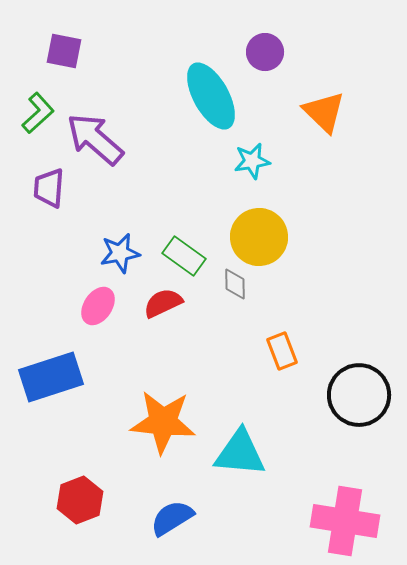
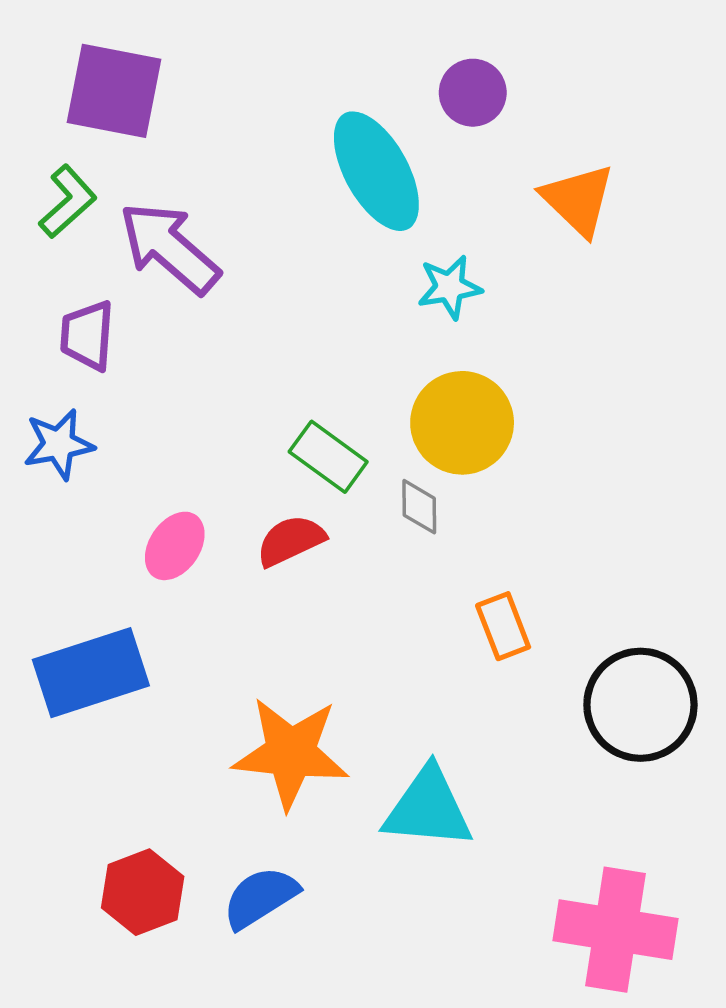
purple square: (64, 51) -> (114, 91), size x1.5
blue star: (120, 253) -> (59, 444), moved
blue semicircle: (172, 518) -> (260, 897), moved

